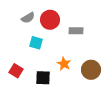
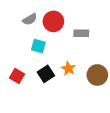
black square: (43, 78) -> (46, 74), moved, turned -35

